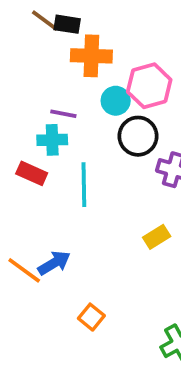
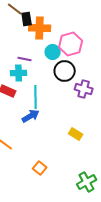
black rectangle: (67, 24) -> (27, 19), moved, turned 72
yellow rectangle: (157, 237) -> (76, 134), moved, turned 64
blue arrow: (54, 263) -> (31, 116), moved

